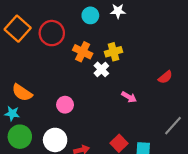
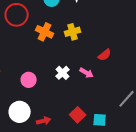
white cross: (101, 69) -> (63, 73), moved
red semicircle: (165, 77) -> (105, 55), moved

